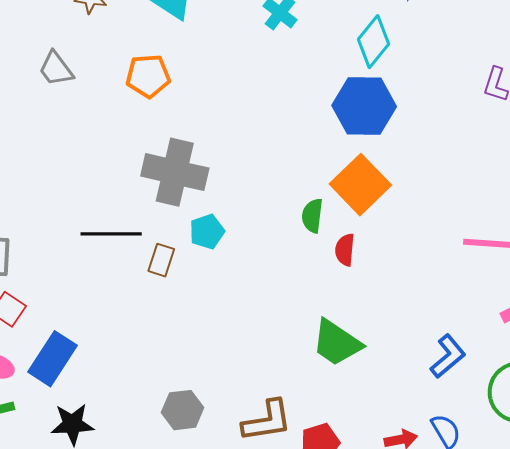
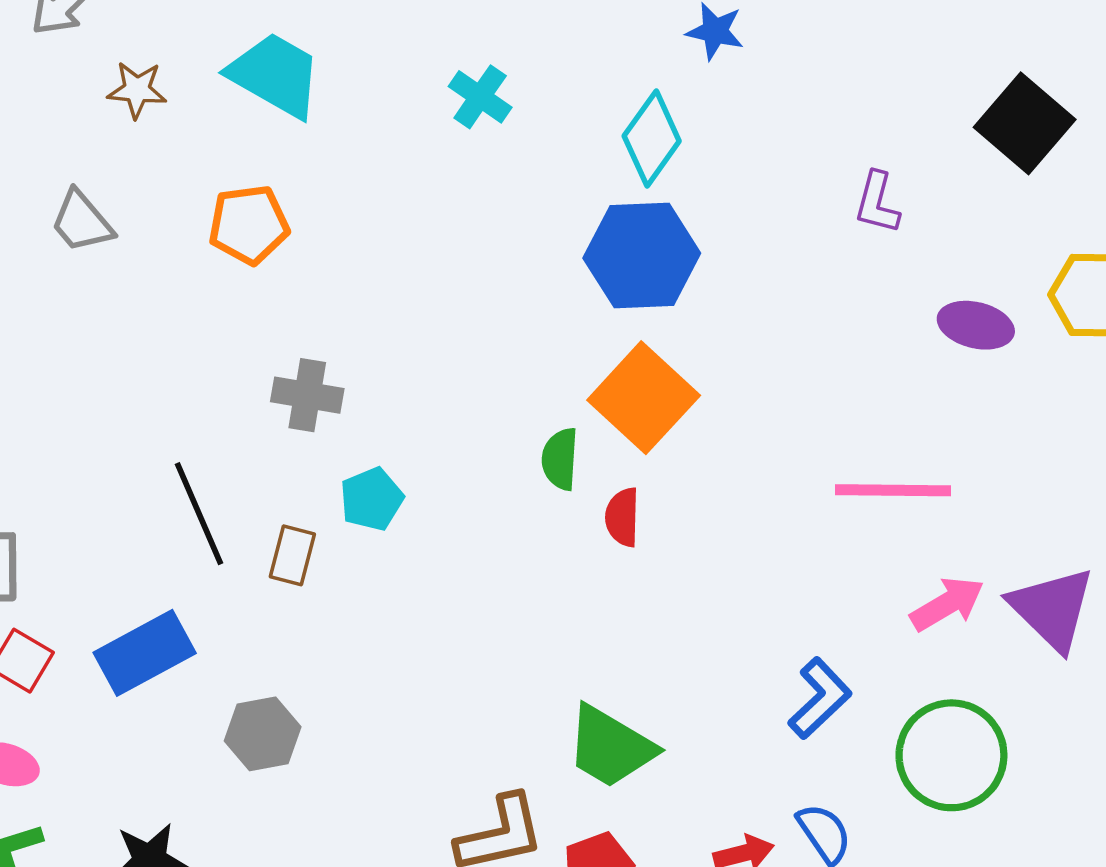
gray cross: (175, 172) -> (307, 395), size x0.6
black line: (111, 234) -> (199, 514), turned 70
green trapezoid: (337, 343) -> (610, 747), moved
blue rectangle: (53, 359) -> (145, 653), moved, turned 32
gray hexagon: (183, 410) -> (263, 734), moved

